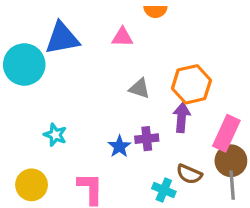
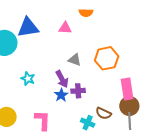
purple arrow: (182, 117) -> (62, 79), moved, turned 144
pink rectangle: (226, 133) -> (127, 89), turned -35
cyan star: (55, 135) -> (28, 79), moved

